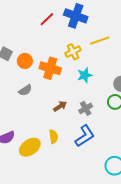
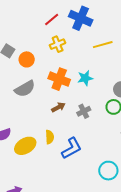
yellow cross: (73, 52) -> (58, 44), moved
orange cross: (50, 68) -> (59, 79), moved
gray semicircle: (25, 90) -> (25, 89), size x1.5
blue L-shape: (85, 136) -> (72, 148), moved

